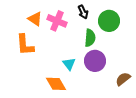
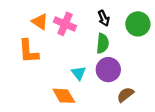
black arrow: (83, 12) -> (104, 18), moved
green circle: (109, 21) -> (138, 24), moved
brown semicircle: (123, 79) -> (125, 95), moved

